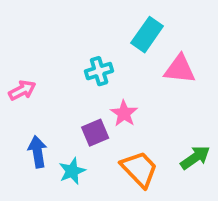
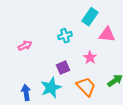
pink star: (124, 113) -> (90, 58), moved
blue arrow: (38, 152) -> (26, 93), moved
cyan star: (72, 171) -> (51, 88), size x1.5

